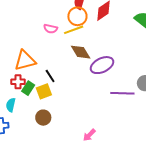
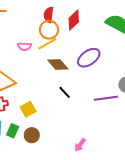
purple ellipse: (102, 65) -> (89, 58), moved
black line: (50, 76) -> (65, 92), moved
green rectangle: (28, 88) -> (13, 131), moved

